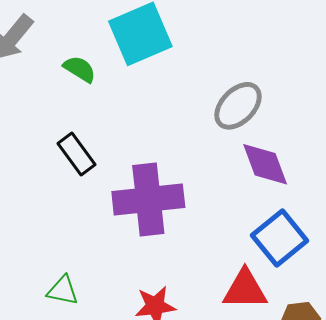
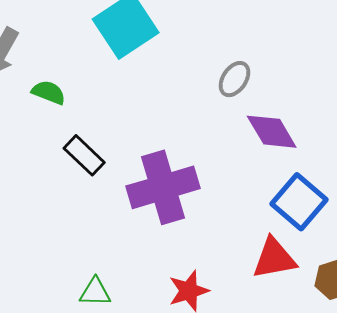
green semicircle: (80, 69) -> (49, 92), moved
gray ellipse: (238, 106) -> (234, 79), size x0.7

